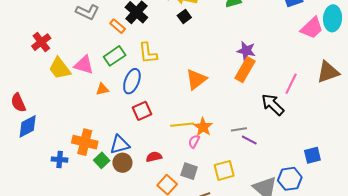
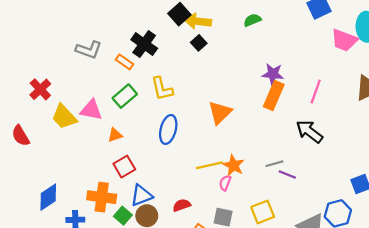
pink trapezoid: (312, 28) -> (344, 40), turned 70
blue ellipse: (132, 81) -> (168, 129), moved
pink line: (291, 84) -> (316, 91), moved
red semicircle: (18, 103) -> (21, 136), moved
red square: (142, 111) -> (124, 167), moved
blue diamond: (28, 126) -> (48, 197), moved

